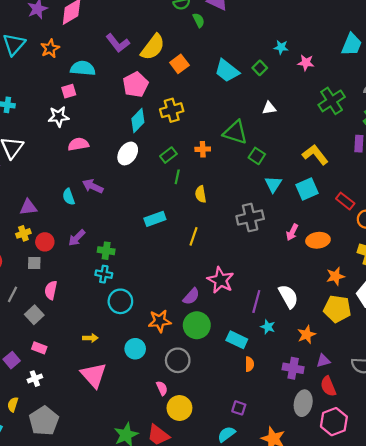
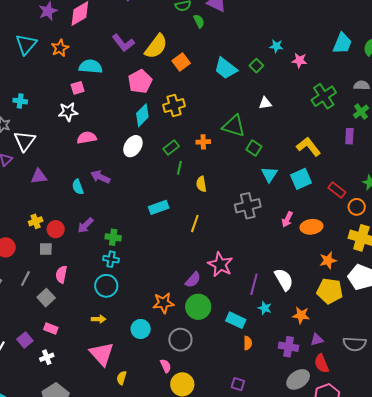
purple triangle: (28, 207) -> (39, 176), moved
cyan circle: (120, 301) -> (106, 286), moved
orange star: (307, 335) -> (301, 315), turned 30
gray ellipse: (303, 403) -> (298, 379), turned 45
yellow semicircle: (13, 404) -> (122, 378), moved

